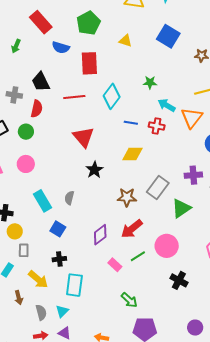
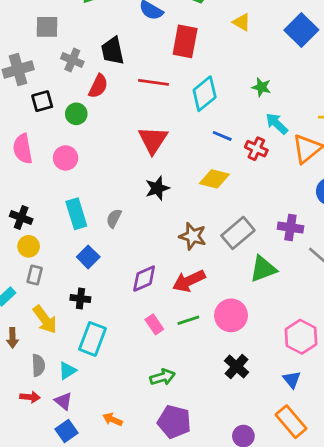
green arrow: (129, 300) -> (163, 377), turned -72

